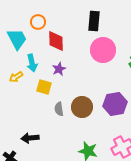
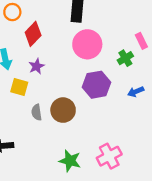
red diamond: (56, 41) -> (33, 34), turned 45
purple hexagon: (115, 104) -> (97, 85), moved

